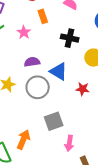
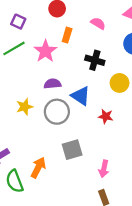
orange rectangle: (43, 16) -> (67, 35), turned 32
pink star: (24, 32) -> (45, 51), size x1.5
pink arrow: (69, 143) -> (104, 169), moved

